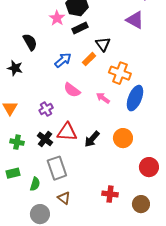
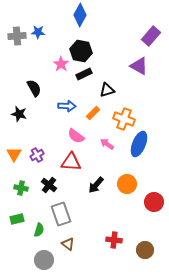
black triangle: (103, 44) -> (107, 90), turned 49
orange rectangle: (89, 59) -> (93, 113), moved
blue arrow: (63, 60) -> (67, 106), turned 42
purple cross: (46, 109) -> (37, 155), moved
red triangle: (67, 132) -> (71, 162), moved
red circle: (149, 167) -> (154, 202), moved

